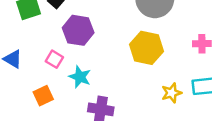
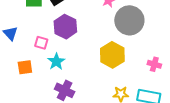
pink square: (54, 59) -> (41, 43), turned -32

